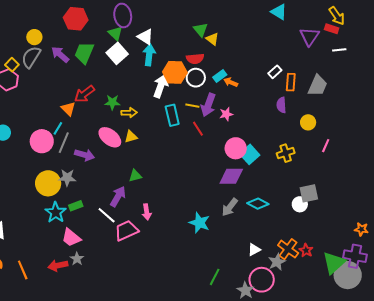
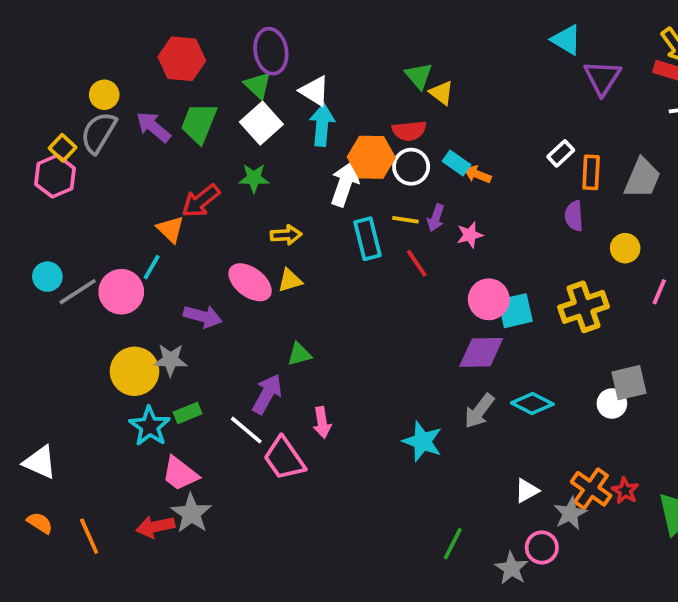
purple triangle: (309, 36) -> (602, 78), moved
cyan rectangle: (220, 76) -> (457, 163), turned 72
green star: (112, 102) -> (254, 178), moved
purple arrow: (208, 105) -> (436, 218), size x0.6
gray line: (64, 143) -> (78, 292), moved, turned 35
yellow cross: (286, 153) -> (583, 307), size x1.4
cyan square: (250, 154) -> (515, 311), turned 30
pink trapezoid: (126, 231) -> (284, 458), turned -100
gray star: (77, 259) -> (191, 513), size x1.5
pink circle: (262, 280) -> (542, 547), size x0.7

